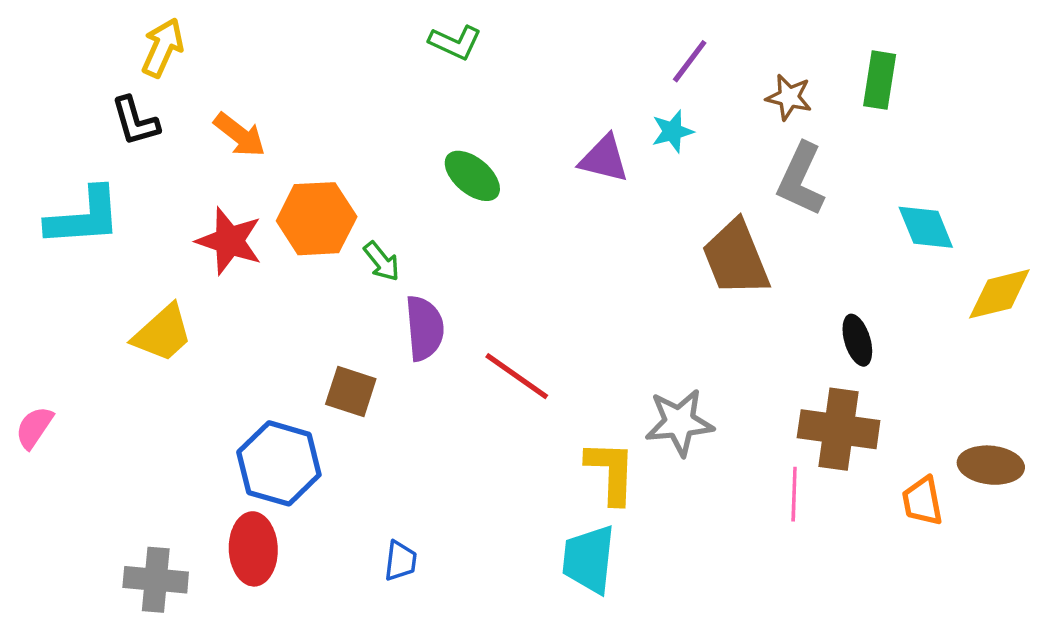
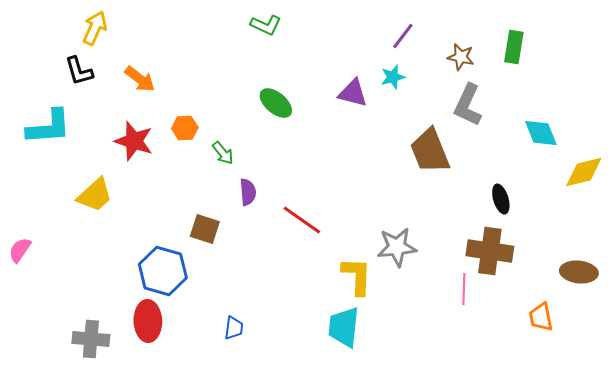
orange hexagon: (317, 219) -> (185, 128), size x0.6
purple semicircle: (424, 328) -> (248, 192), size x0.7
orange trapezoid: (922, 501) -> (541, 317), moved

